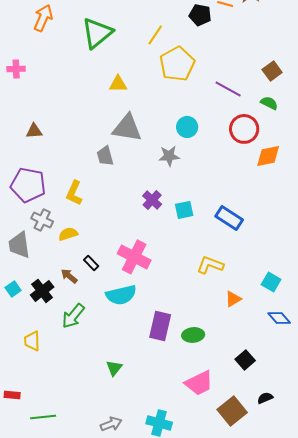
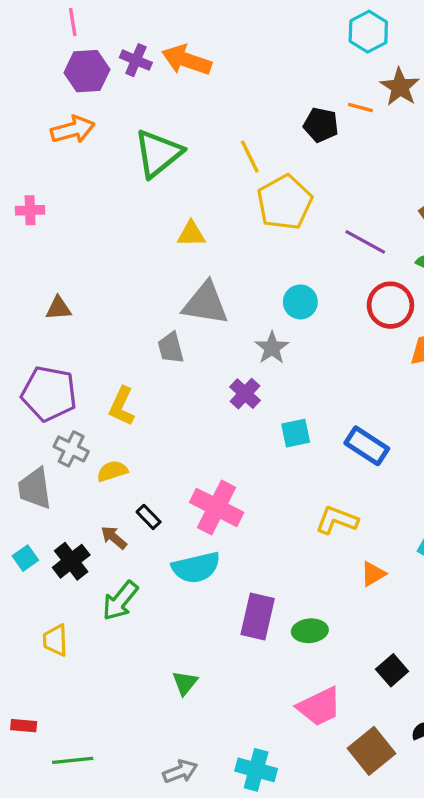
orange arrow: (43, 18) -> (73, 130), turned 52
yellow line: (155, 35) -> (250, 157), turned -60
gray star: (169, 156) -> (272, 348), turned -30
purple cross: (152, 200) -> (245, 394), moved

